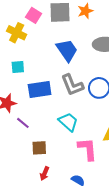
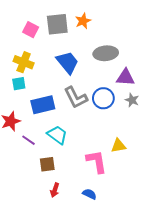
yellow cross: (17, 33) -> (24, 62), moved
cyan trapezoid: (68, 122) -> (57, 135), moved

